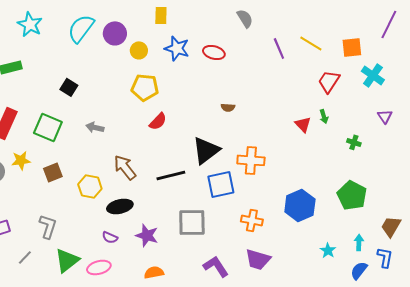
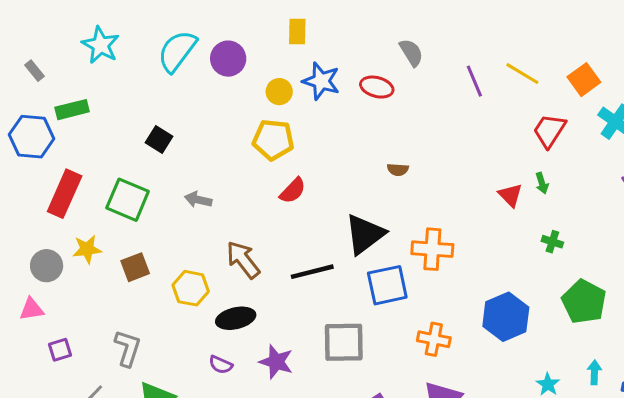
gray semicircle: (245, 18) -> (411, 53), moved
orange square: (352, 47) -> (584, 80), turned -30
yellow circle: (139, 50) -> (279, 92), moved
green cross: (354, 142) -> (552, 242), moved

